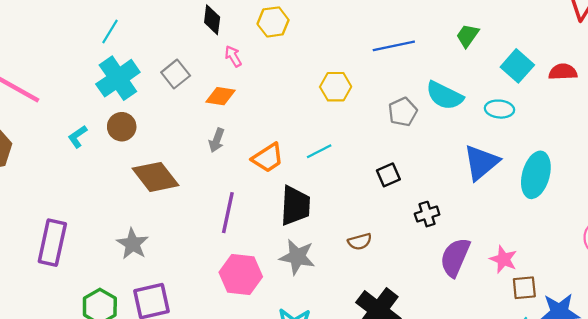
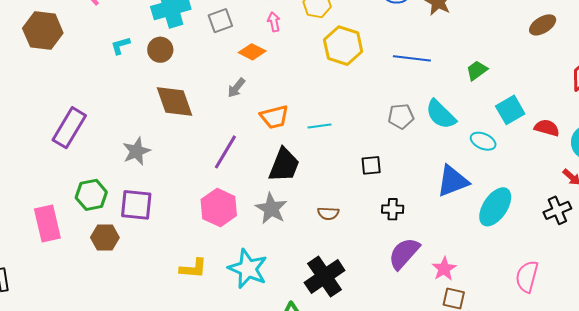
yellow hexagon: (336, 87) -> (343, 46), moved, size x1.4

